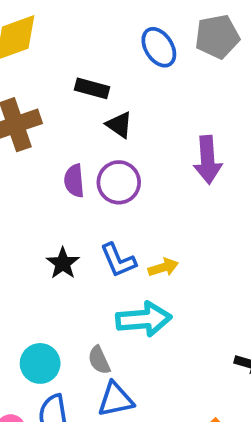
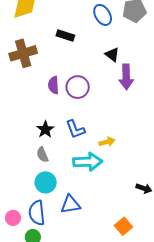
black triangle: (119, 125) -> (112, 55), moved
yellow arrow: (163, 267) -> (107, 142), moved
gray semicircle: (99, 360) -> (42, 155), moved
cyan circle: (40, 363) -> (46, 182), moved

